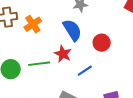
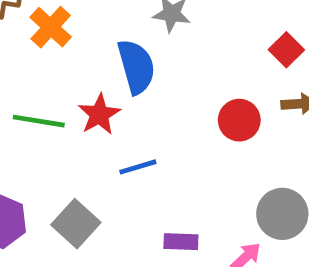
orange cross: (33, 24) -> (51, 27), turned -30
red circle: (102, 43) -> (239, 120), moved

